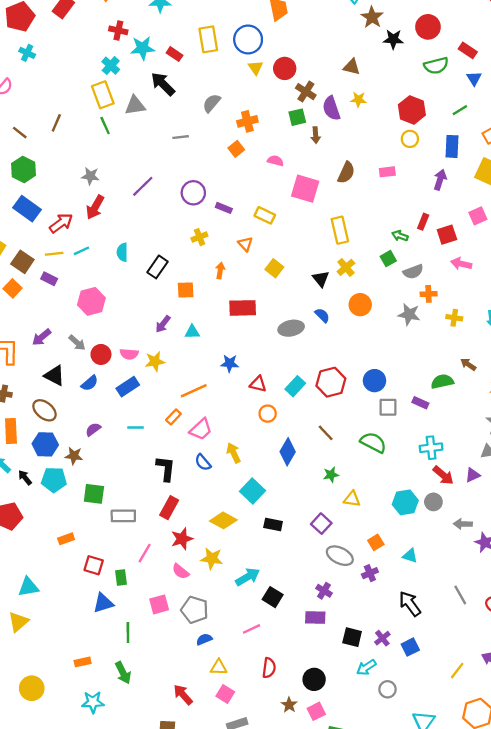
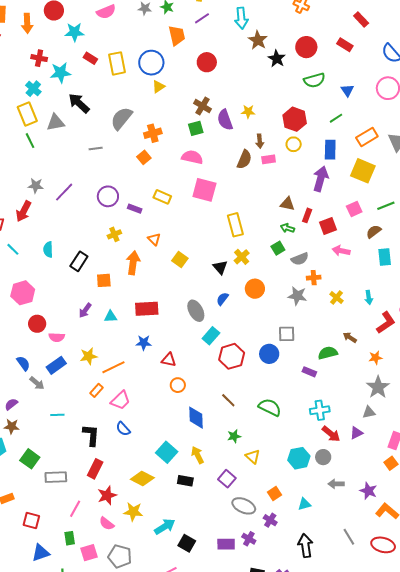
black star: (393, 39) -> (277, 59), turned 30
red rectangle: (468, 50) -> (345, 45), moved
red rectangle: (174, 54) -> (90, 58), moved
brown triangle: (352, 67) -> (287, 204), moved
yellow triangle: (256, 68) -> (158, 87), turned 32
red circle: (285, 68) -> (207, 62), moved
gray semicircle: (212, 103) -> (121, 118), size x1.4
brown arrow: (316, 135) -> (260, 141), moved
pink semicircle: (275, 161) -> (192, 157), moved, size x1.5
pink rectangle: (387, 172) -> (269, 159), moved
brown semicircle: (346, 173) -> (244, 159), moved
gray star: (90, 176) -> (36, 186), moved
purple arrow: (440, 180) -> (321, 179), size x1.4
yellow rectangle: (265, 215) -> (162, 197), moved
cyan line: (81, 251) -> (13, 249), turned 72
orange arrow: (220, 271) -> (133, 263), size x1.6
red rectangle: (243, 308) -> (147, 309), moved
blue semicircle: (322, 315) -> (222, 299), turned -96
yellow cross: (454, 318) -> (336, 298), turned 32
gray ellipse: (291, 328) -> (196, 311), turned 75
gray arrow: (77, 343) -> (37, 383), moved
red circle: (101, 354) -> (37, 324), moved
yellow star: (155, 361) -> (89, 356), moved
blue semicircle: (90, 383) -> (23, 363), turned -84
cyan rectangle: (295, 386) -> (211, 336), moved
gray square: (388, 407) -> (287, 334), moved
cyan line: (136, 428) -> (57, 415), moved
purple semicircle: (93, 429) -> (11, 404), moved
blue diamond: (288, 452) -> (196, 418), turned -30
yellow arrow: (234, 453) -> (198, 455), moved
green square: (94, 494) -> (30, 459), turned 30
yellow triangle: (352, 499) -> (253, 457), turned 35
gray arrow: (463, 524) -> (336, 484), moved
cyan triangle: (410, 556) -> (304, 504), turned -32
purple cross: (370, 573) -> (270, 520), turned -32
green rectangle: (121, 578) -> (70, 538), moved
purple cross: (324, 591) -> (249, 539), moved
black arrow: (410, 604) -> (305, 546), turned 30
purple rectangle: (315, 618) -> (226, 544), moved

